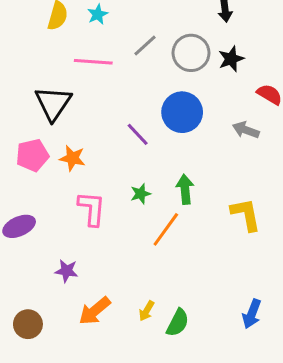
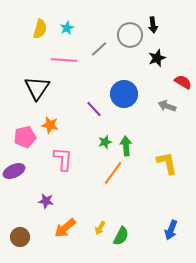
gray circle: (191, 53) -> (130, 35), moved
pink pentagon: (32, 155) -> (25, 137), moved
green star: (141, 194) -> (105, 142), moved

